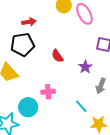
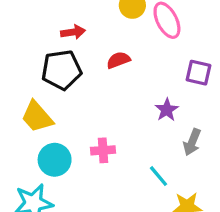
red semicircle: (57, 56) -> (118, 60), moved, turned 104
cyan circle: (28, 107) -> (55, 160), moved

